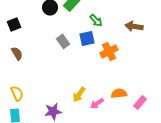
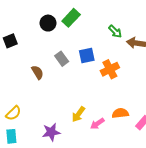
green arrow: (96, 20) -> (115, 31), moved
brown semicircle: (17, 53) -> (38, 72), moved
yellow semicircle: (17, 93) -> (13, 113), turned 70

